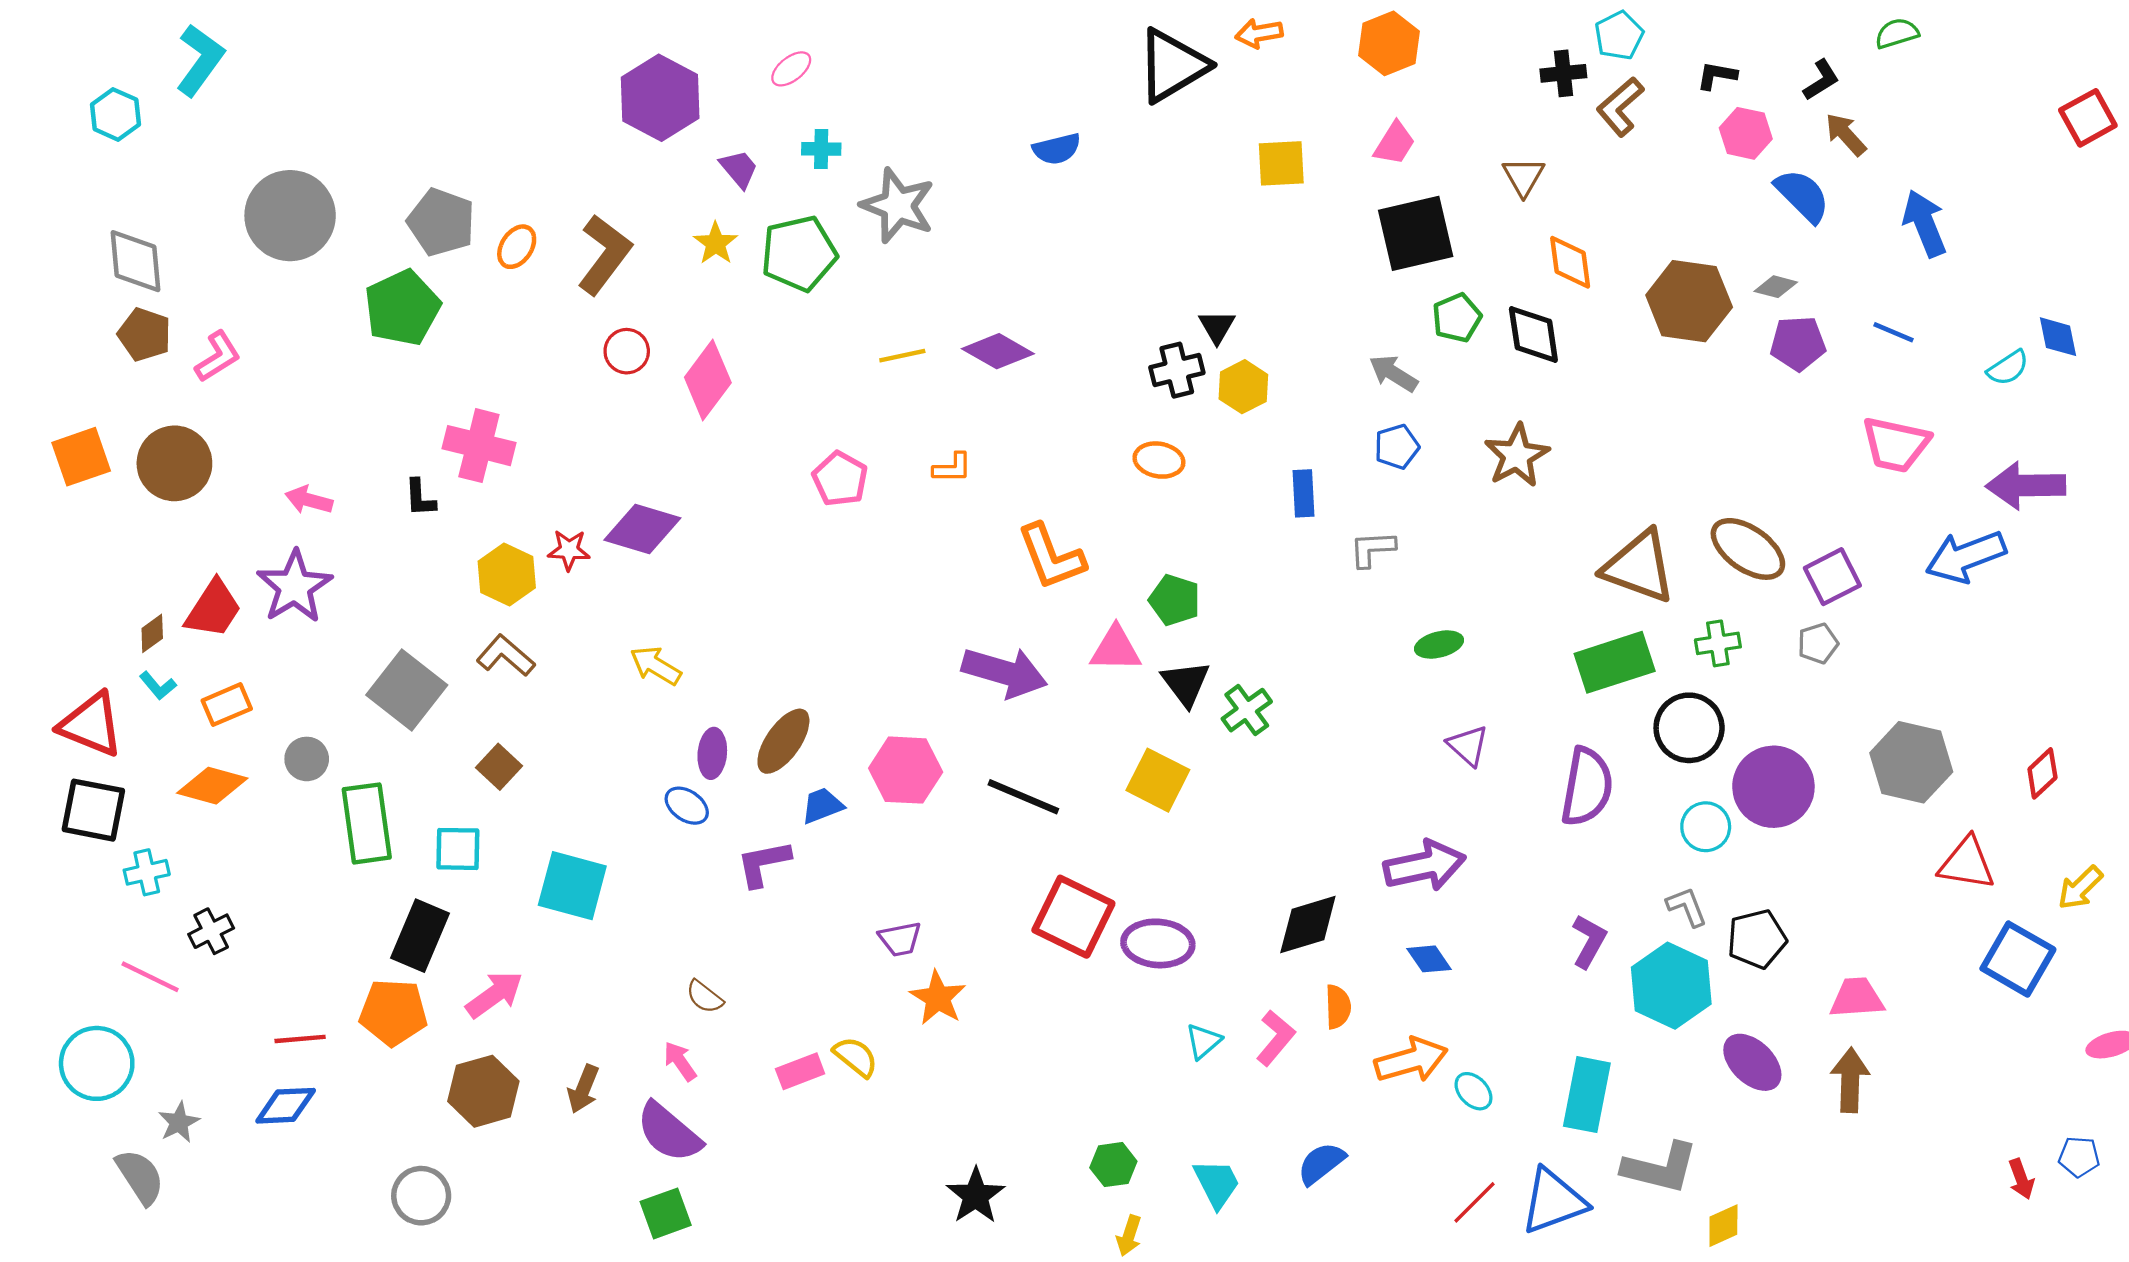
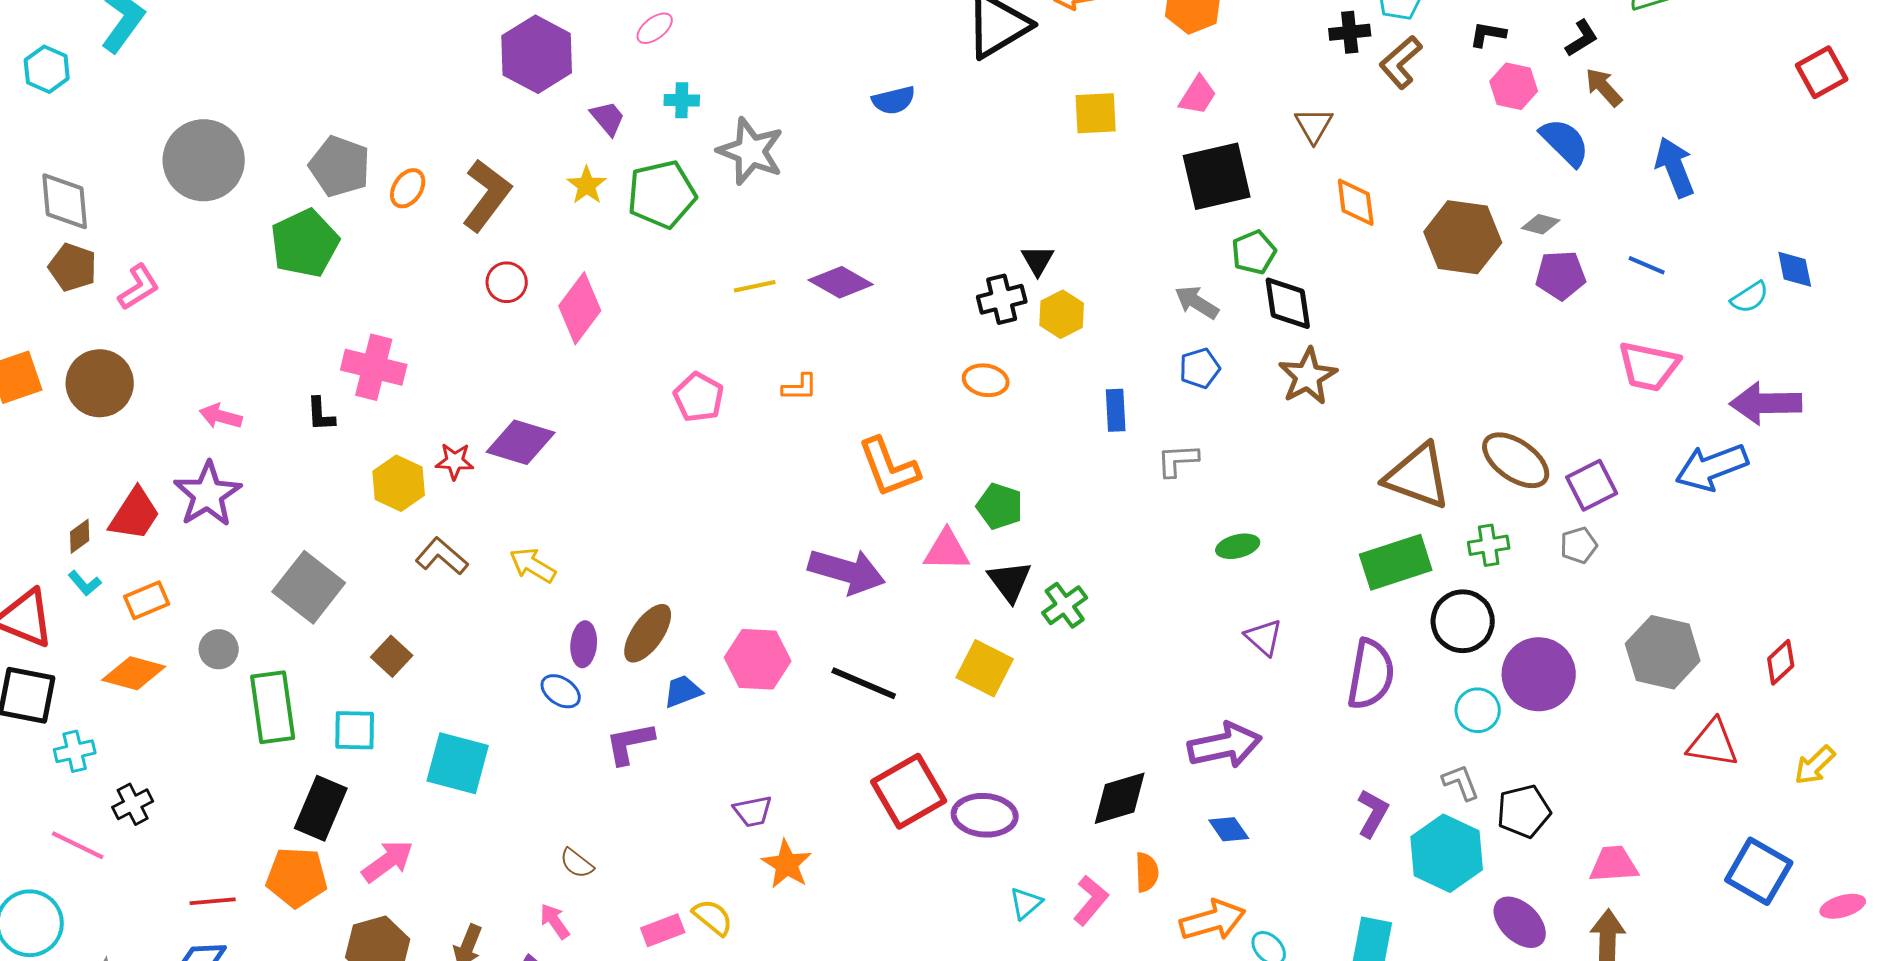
black diamond: (1533, 334) -> (1288, 303), moved
brown L-shape: (506, 656) -> (442, 556), moved
red square: (1073, 917) -> (909, 791), turned 34
blue square: (2018, 959) -> (1759, 871), moved

